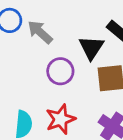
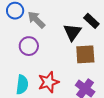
purple circle: (60, 71) -> (29, 46), moved

